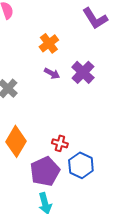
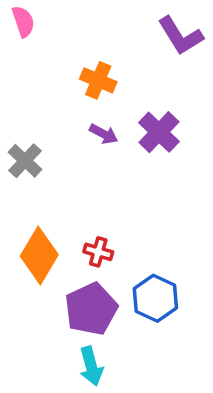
orange cross: (49, 43) -> (98, 80), turned -30
red cross: (60, 143) -> (98, 252), moved

